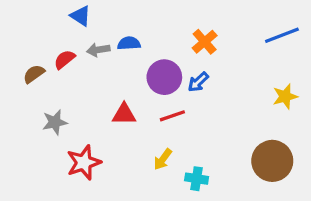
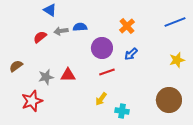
brown semicircle: (34, 74) -> (16, 66), moved
blue arrow: (198, 82) -> (131, 54), moved
red triangle: (124, 114) -> (68, 75), moved
gray star: (55, 122) -> (46, 77), moved
red star: (84, 163) -> (32, 101), moved

